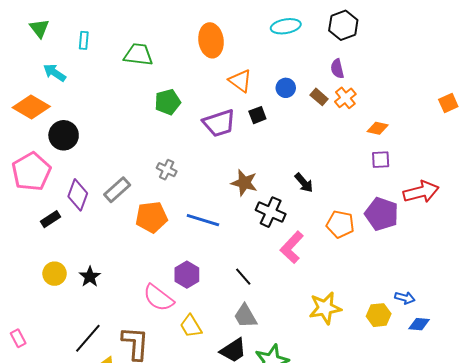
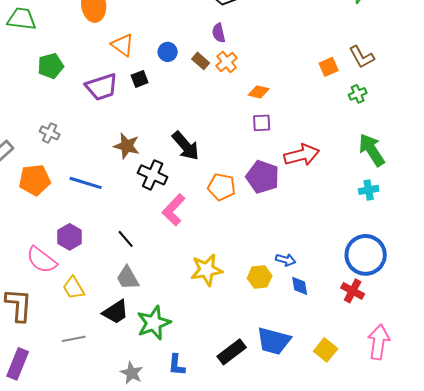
black arrow: (304, 183) -> (186, 146), size x1.5
blue diamond: (419, 324) -> (300, 286), turned 75

